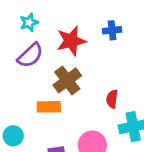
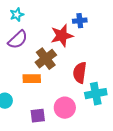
red star: (71, 41) -> (62, 36), moved
red semicircle: (112, 99) -> (80, 73), size x1.5

